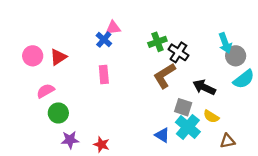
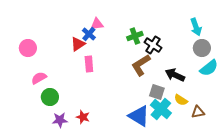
cyan arrow: (225, 43) -> (196, 27), moved
red triangle: (58, 57) -> (78, 44), moved
blue triangle: (162, 135) -> (139, 116), size x1.6
brown triangle: (227, 141) -> (198, 112), moved
red star: (101, 144) -> (83, 117), moved

